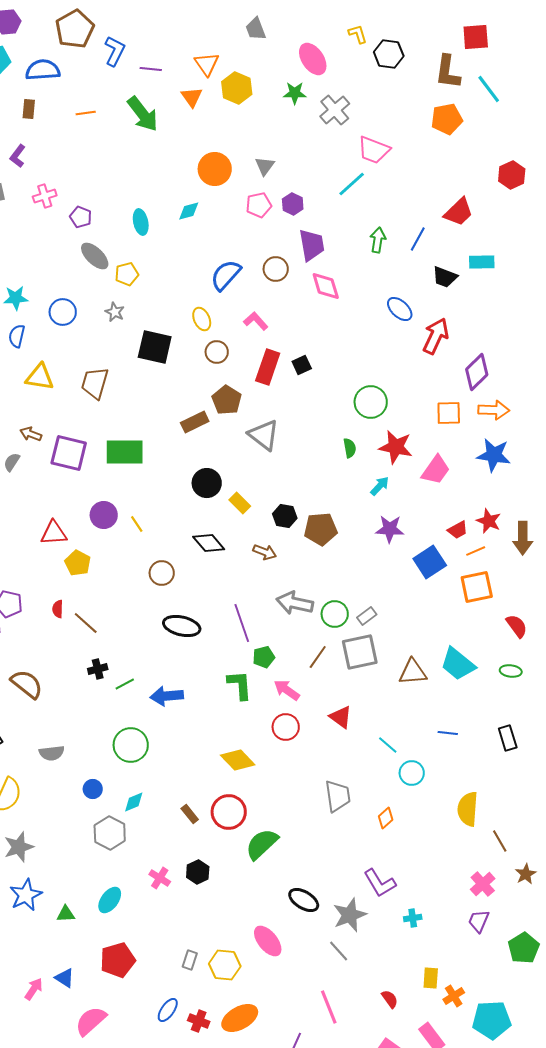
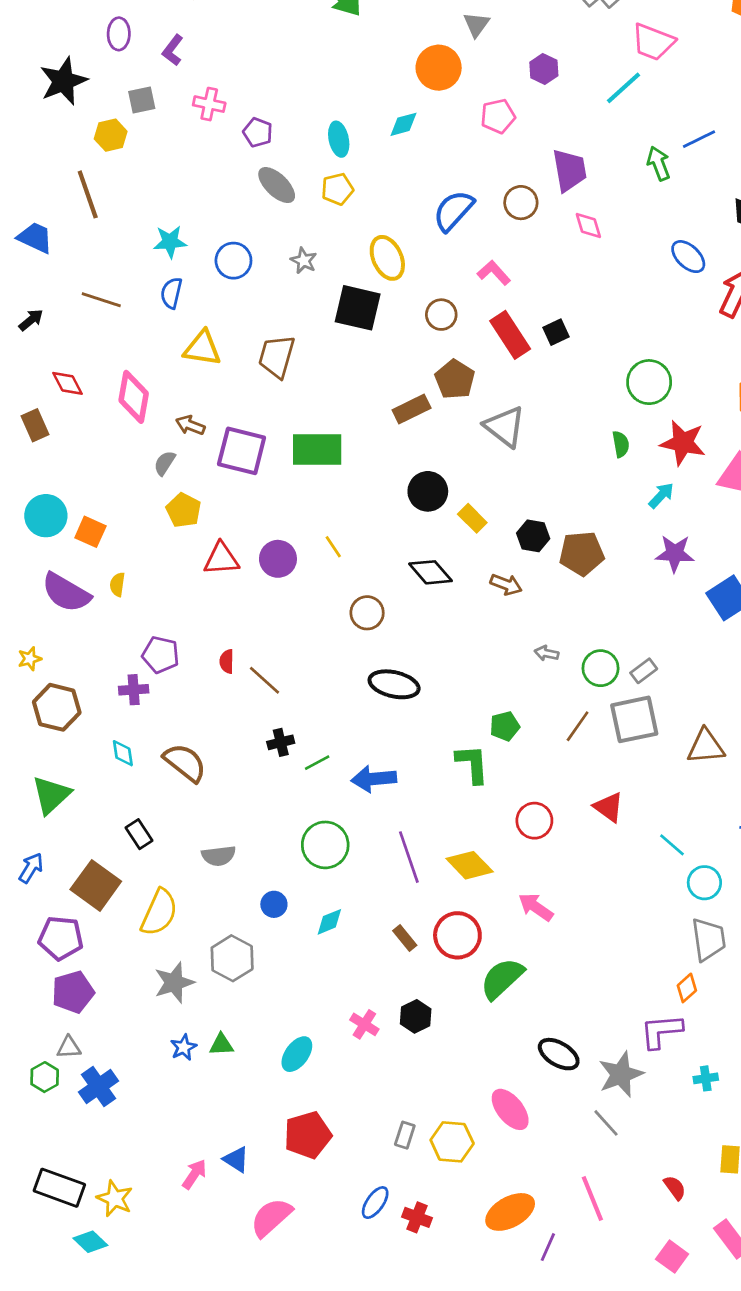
gray triangle: (265, 166) -> (476, 24), moved
pink cross: (45, 196) -> (209, 104), turned 30
purple hexagon: (293, 204) -> (544, 69), moved
blue line: (418, 239) -> (699, 139), moved, turned 35
green arrow: (378, 240) -> (659, 163), turned -30
yellow pentagon: (127, 274) -> (337, 189), moved
pink diamond: (326, 286) -> (588, 226), size x0.7
yellow ellipse: (202, 319) -> (387, 258), moved, size x1.4
red rectangle: (268, 367) -> (510, 335), turned -52
purple circle: (104, 515) -> (278, 559), moved
yellow pentagon: (78, 563) -> (184, 510), moved
gray arrow: (295, 603) -> (547, 653), size x0.5
purple line: (242, 623) -> (409, 857), moved
pink arrow: (287, 690) -> (536, 907), moved
gray trapezoid: (338, 796) -> (708, 939), moved
orange diamond: (386, 818) -> (687, 988), moved
gray hexagon: (110, 833) -> (232, 958), moved
purple L-shape: (380, 883) -> (661, 1031), turned 116
blue star: (26, 895) -> (184, 1047), size x0.6
green triangle: (66, 914) -> (221, 1045), moved
orange ellipse: (240, 1018) -> (510, 1212), moved

